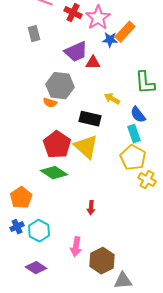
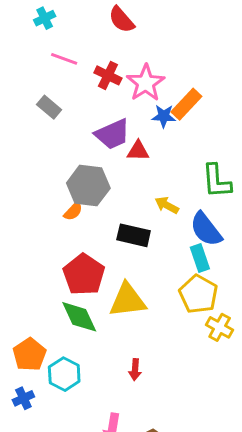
gray rectangle: (34, 34) -> (49, 107), turned -35
orange semicircle: (50, 103) -> (73, 211), turned -64
blue semicircle: (138, 115) -> (206, 229), size x1.4
yellow triangle: (86, 147) -> (128, 300), moved, turned -48
green diamond: (54, 173) -> (79, 317), turned 32
cyan hexagon: (39, 231) -> (64, 374), moved

